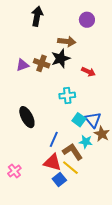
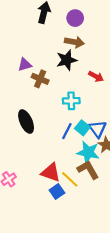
purple circle: (87, 20) -> (75, 18), moved
brown cross: (42, 63) -> (40, 79), moved
blue line: (54, 139) -> (67, 131), moved
cyan star: (86, 142) -> (88, 152), size x1.5
brown L-shape: (73, 152) -> (88, 170), moved

